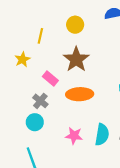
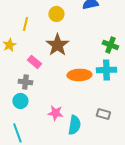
orange ellipse: (80, 94) -> (79, 75), moved
gray cross: (40, 101) -> (25, 82), turned -32
cyan semicircle: (102, 135) -> (74, 125), moved

